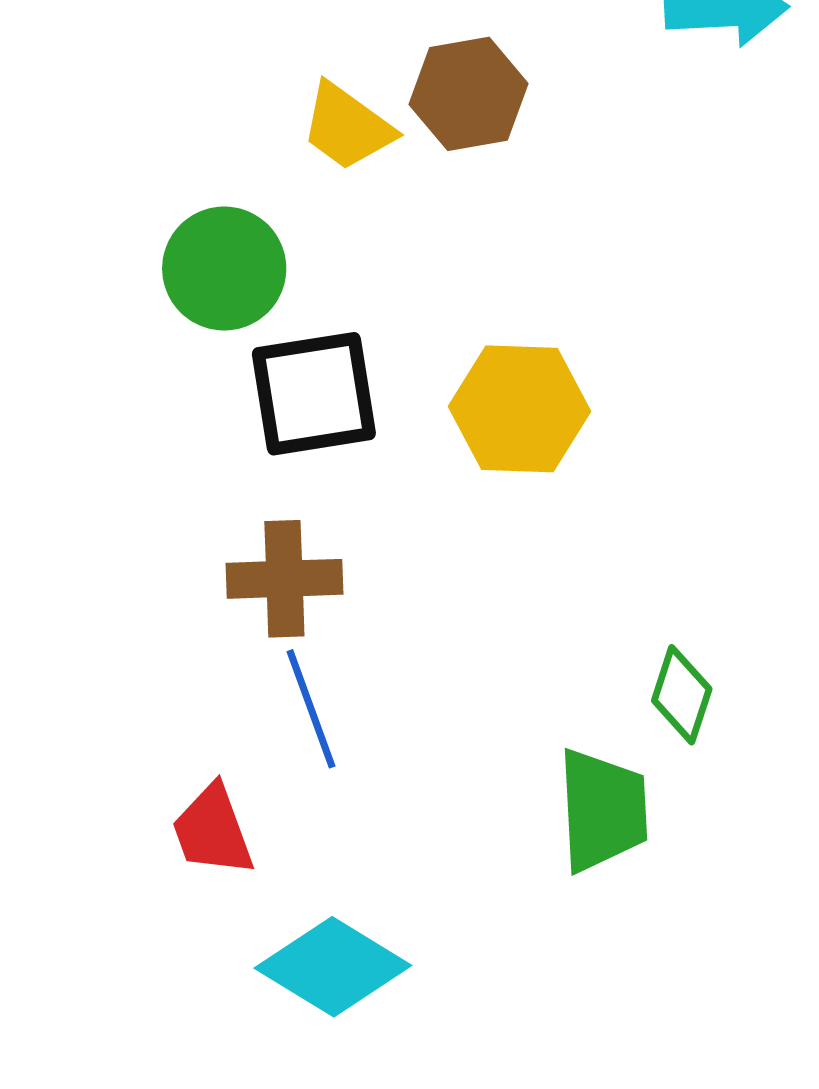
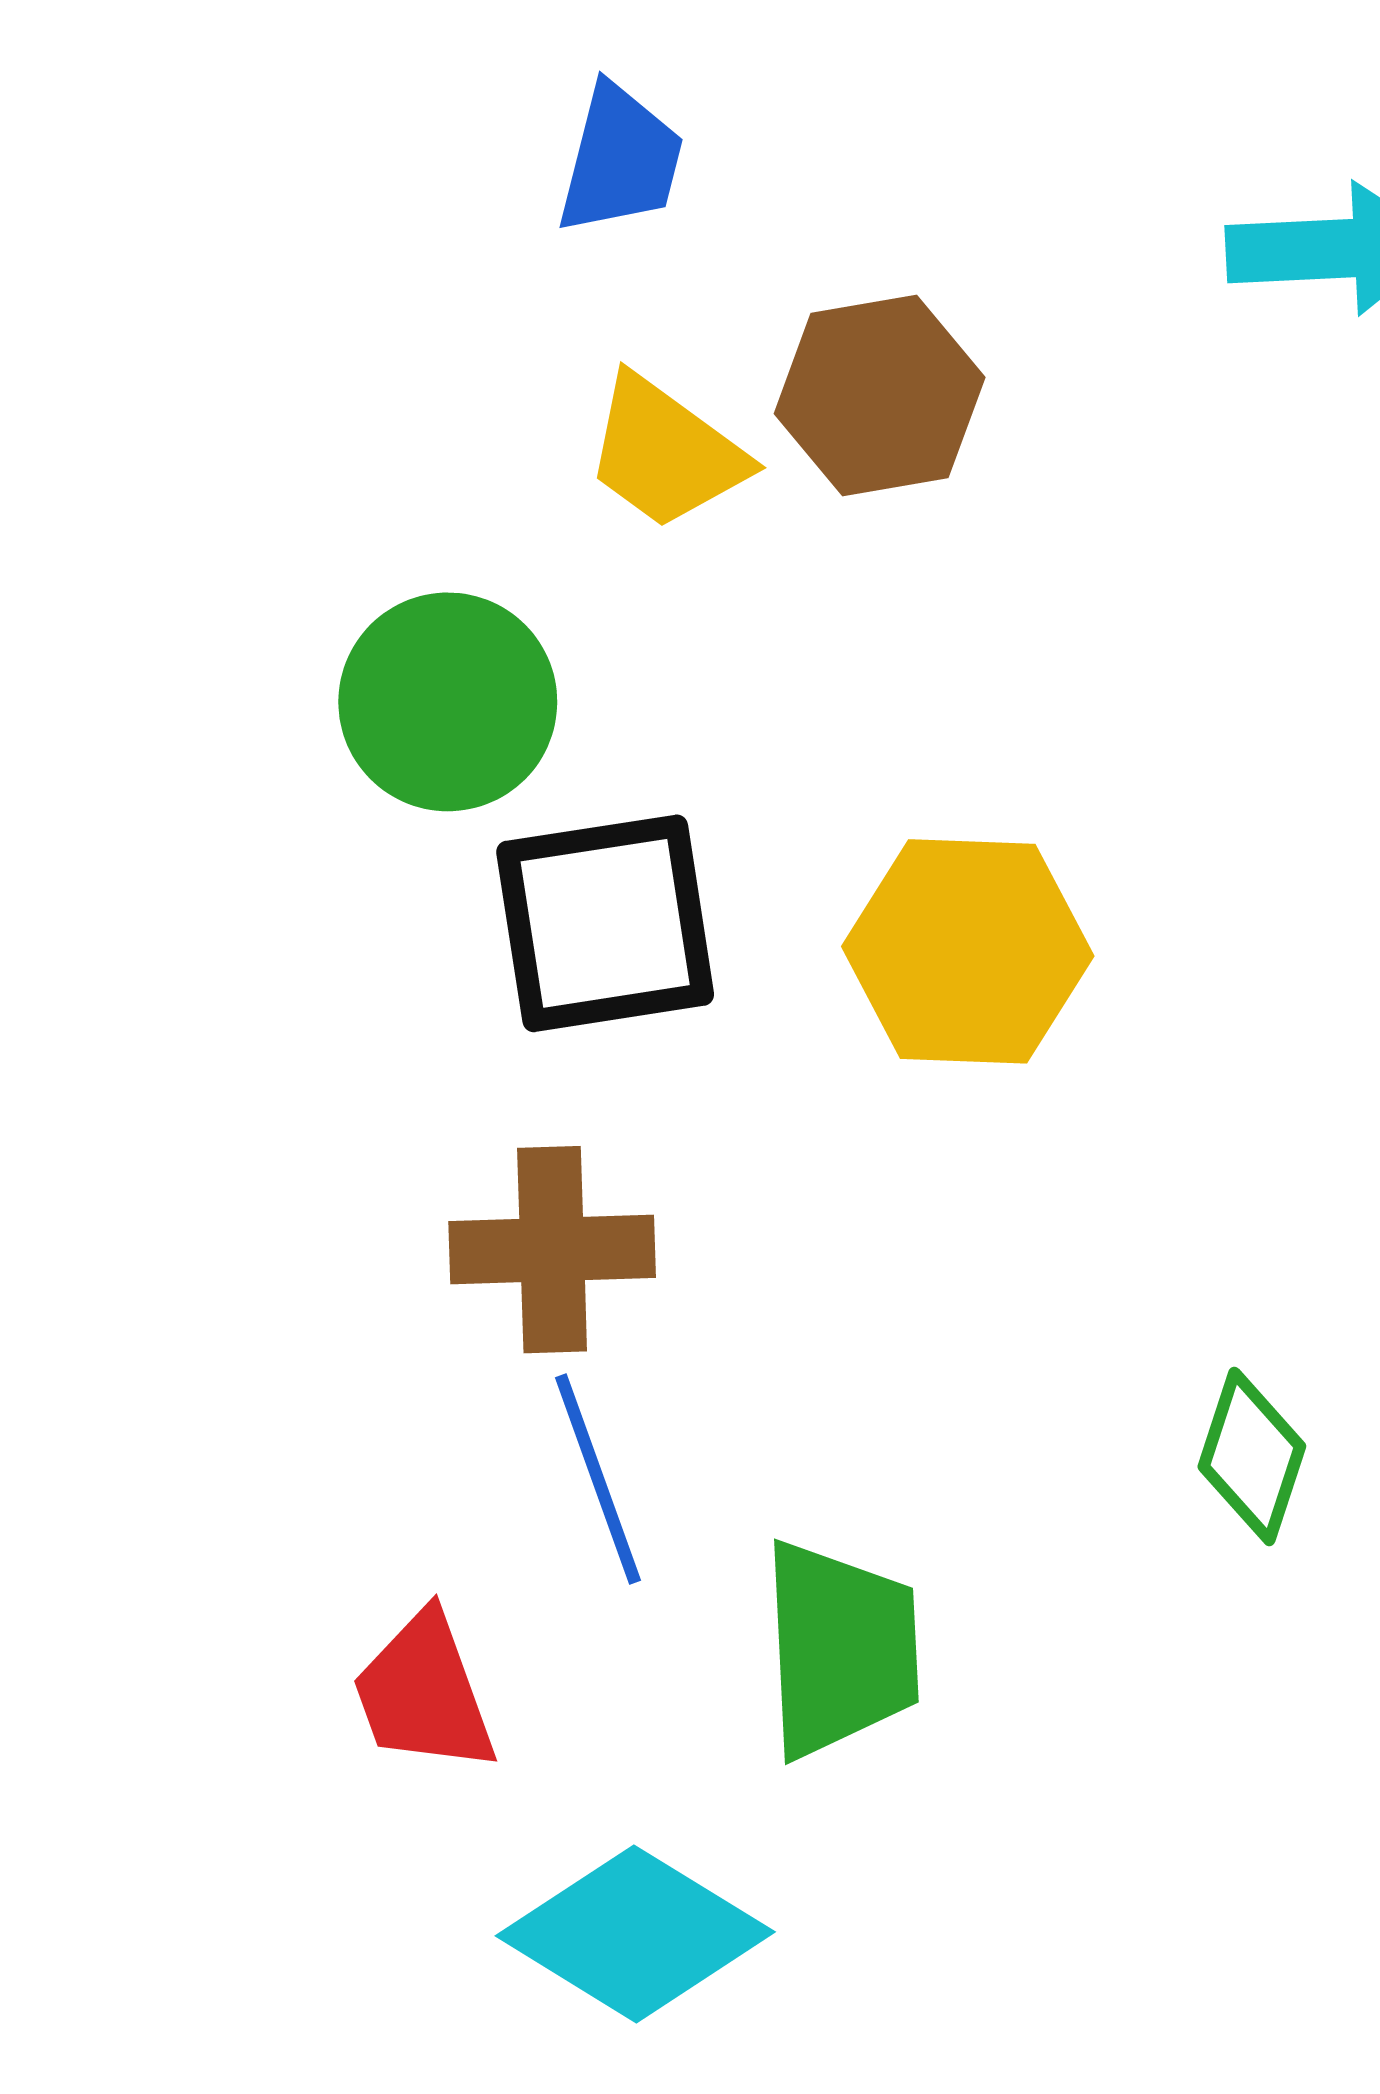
green trapezoid: (603, 810) -> (840, 1649), moved

